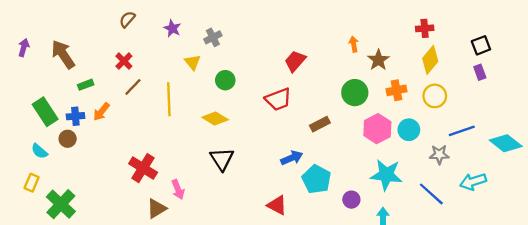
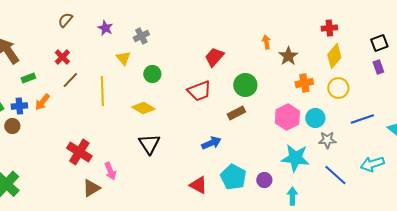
green circle: (355, 93) -> (245, 85), moved
gray star: (439, 155) -> (327, 140), moved
cyan pentagon: (316, 179) -> (233, 177), moved

